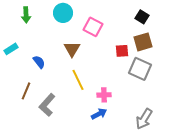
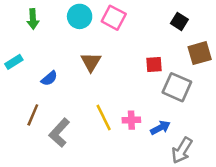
pink square: (93, 27) -> (114, 18), moved
brown square: (143, 42) -> (200, 53), moved
blue semicircle: (39, 62) -> (49, 78), turned 88
yellow line: (78, 80) -> (104, 118), moved
blue arrow: (99, 114) -> (160, 128), moved

